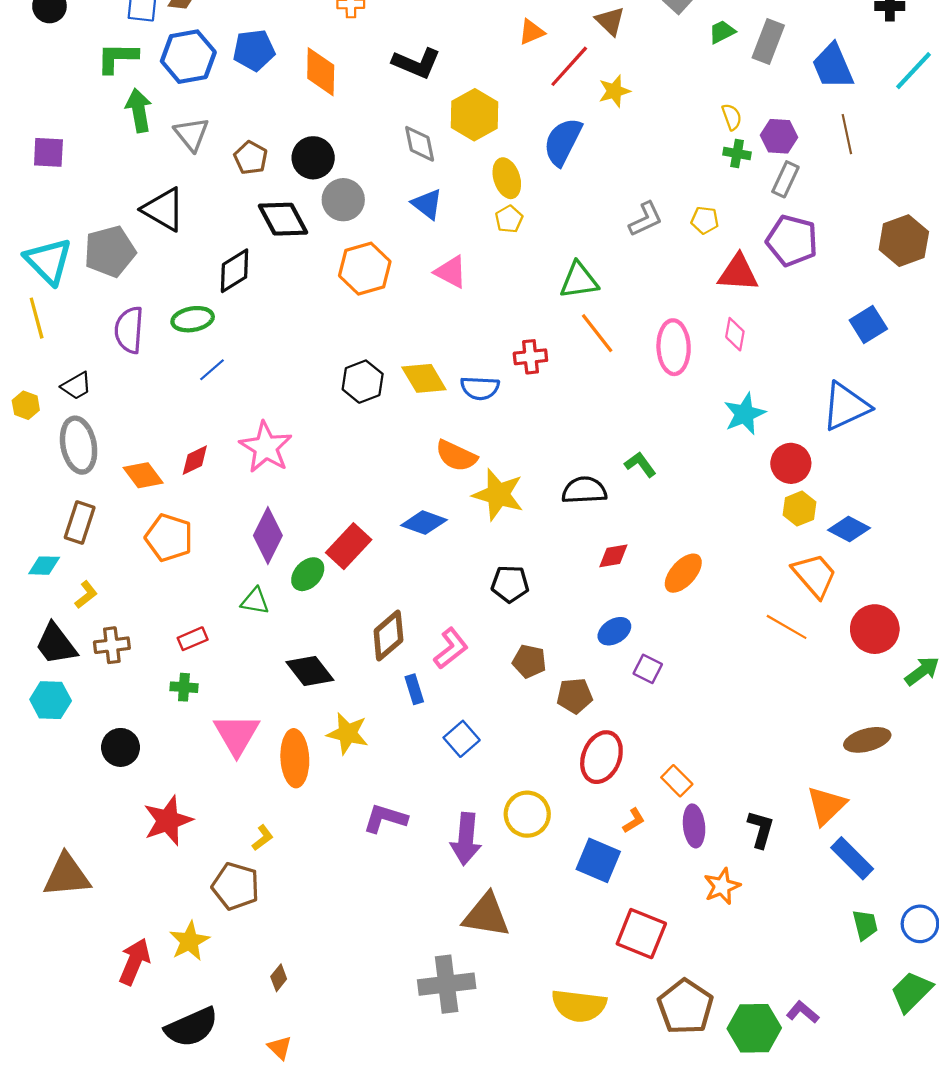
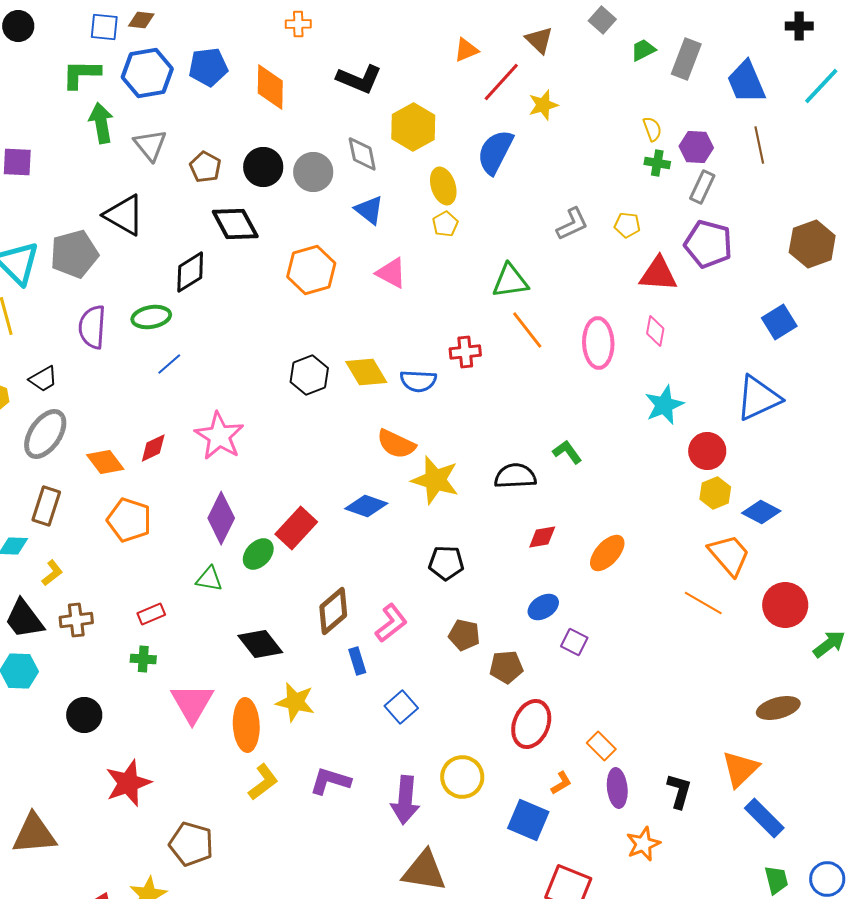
gray circle: (343, 200) -> (313, 172), moved
gray ellipse: (79, 445) -> (45, 434), turned 45
yellow L-shape: (263, 838) -> (263, 782), moved, size x1.5

